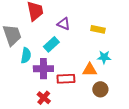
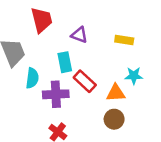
cyan rectangle: (51, 44) -> (65, 62), turned -56
red rectangle: (66, 79) -> (85, 81), moved, turned 48
brown circle: (100, 89) -> (114, 119), moved

